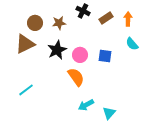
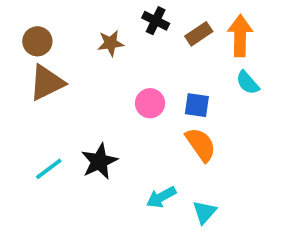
orange arrow: (128, 19) -> (240, 36), size x1.5
brown circle: (35, 23) -> (37, 41), moved
black star: (57, 50) -> (99, 161), moved
orange semicircle: (76, 77) -> (201, 145), moved

